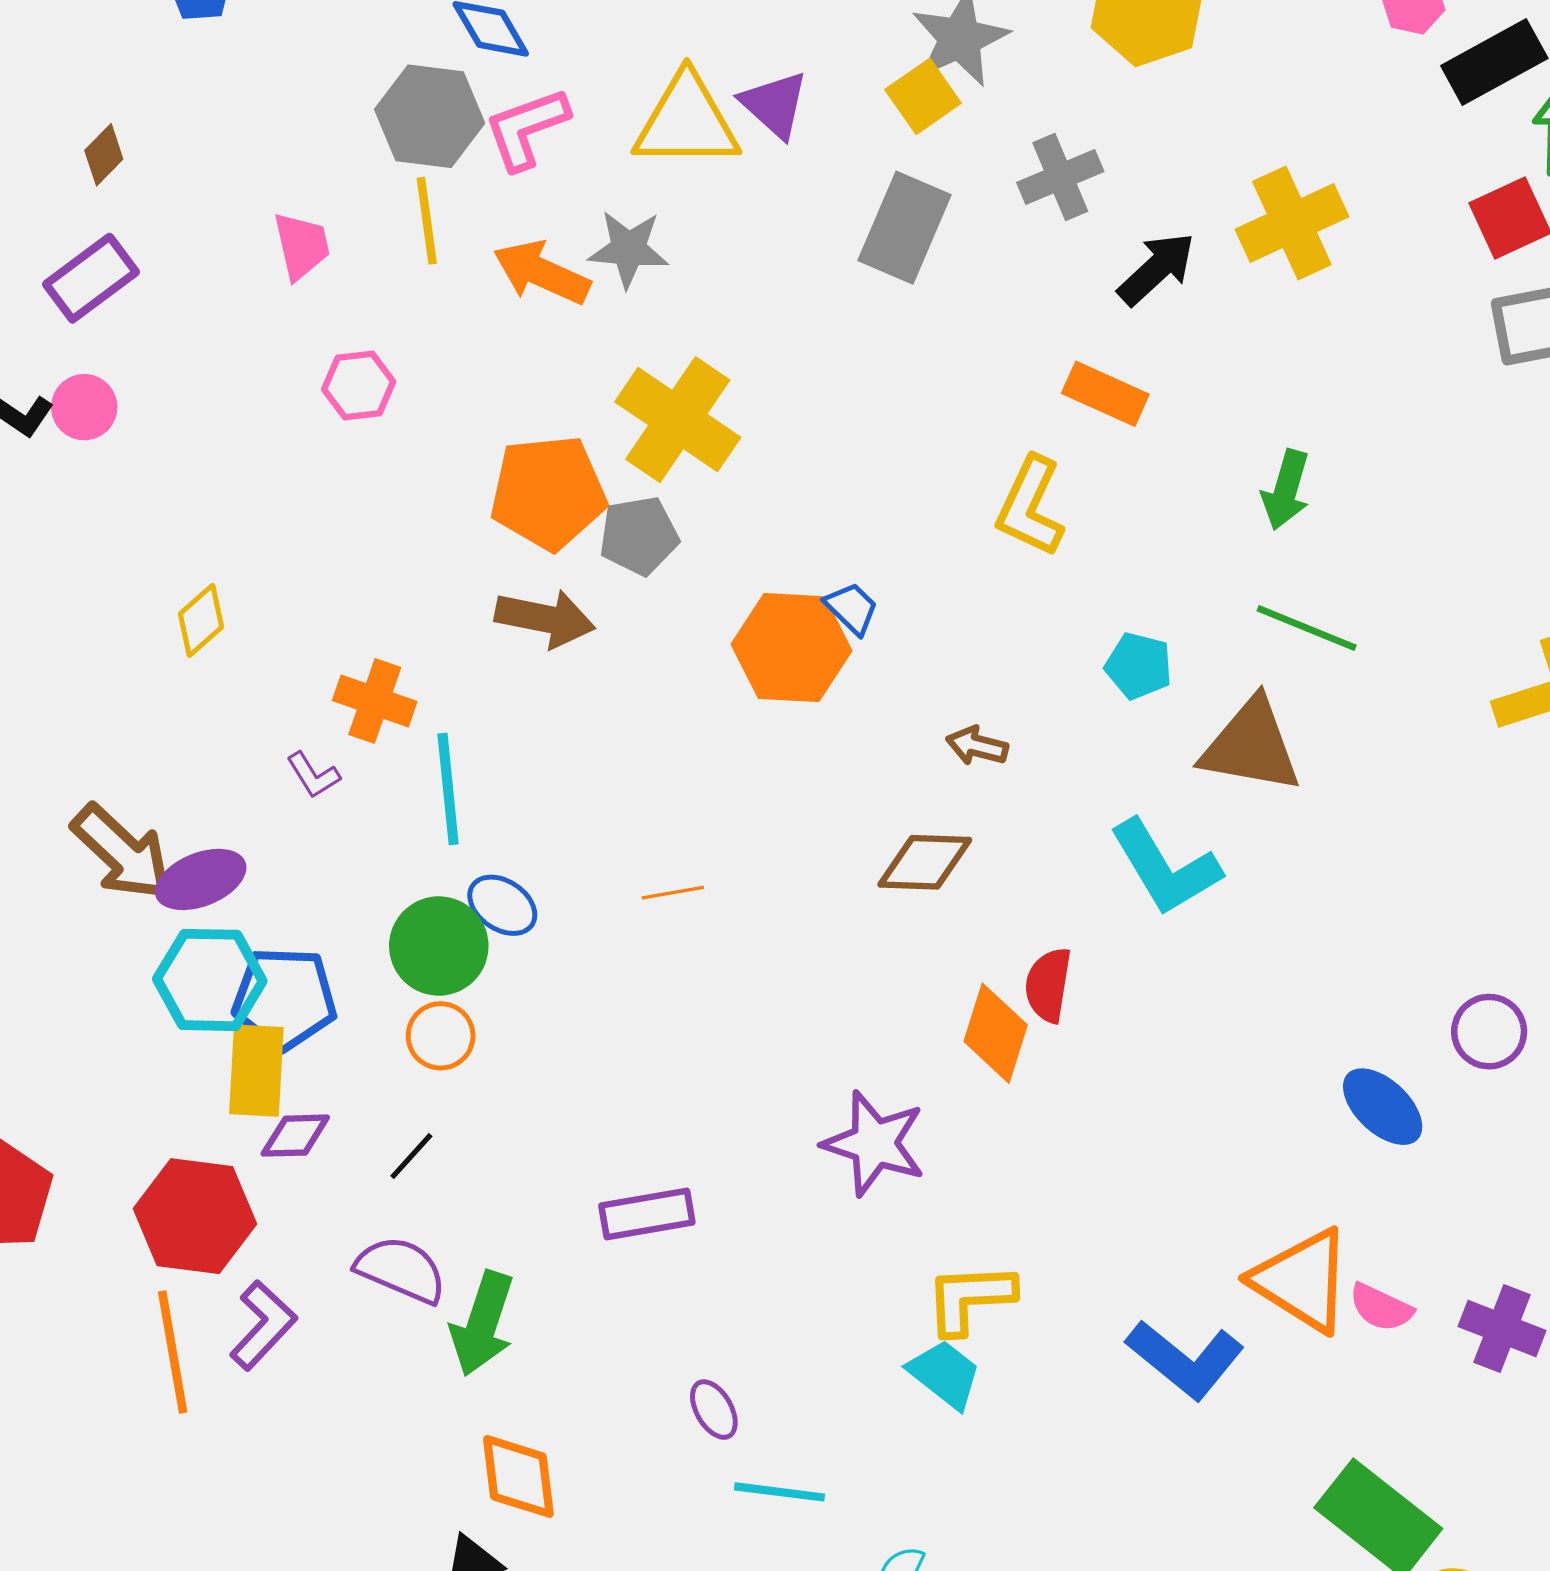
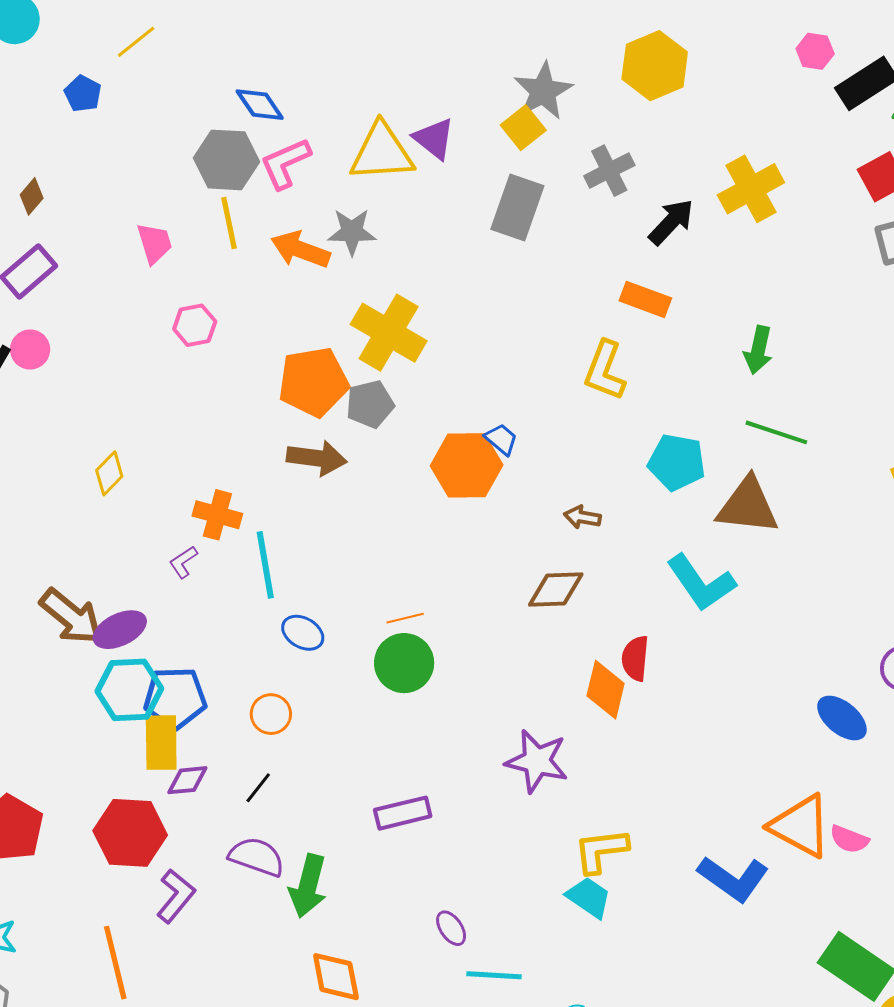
cyan pentagon: (1139, 666) -> (677, 462), size x1.4
purple L-shape: (313, 775) -> (183, 562), turned 92
green circle: (439, 946) -> (404, 663), moved
orange line: (173, 1352) -> (115, 963), moved

